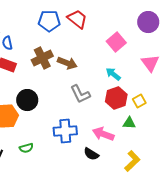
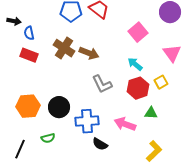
brown cross: (42, 58) -> (64, 48), turned -30
black circle: (27, 100) -> (59, 107), moved
yellow square: (139, 101) -> (161, 82), moved
black semicircle: (91, 154) -> (100, 144), moved

